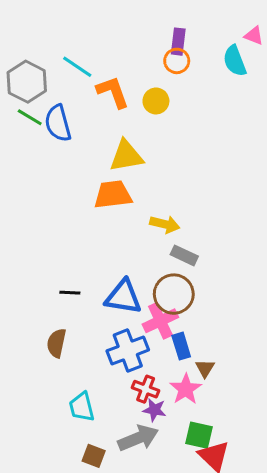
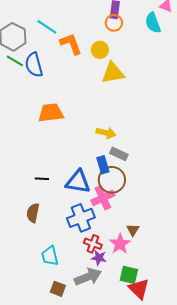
yellow triangle: (126, 156) -> (113, 73), moved
orange trapezoid: (113, 195) -> (51, 113), moved
blue rectangle: (181, 346) -> (103, 165), moved

